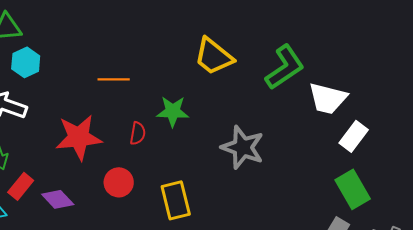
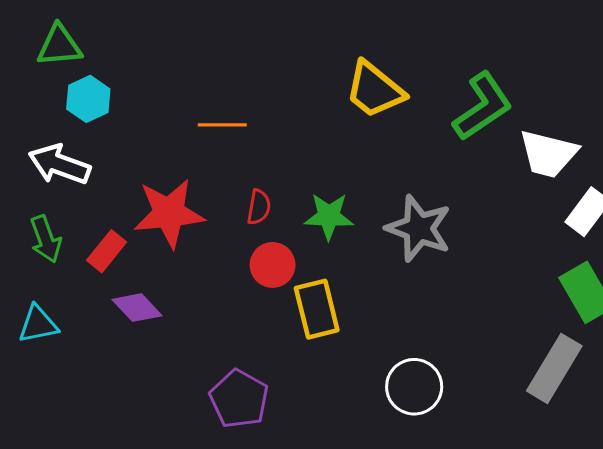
green star: (173, 111) -> (329, 216), moved
red circle: (119, 182) -> (273, 265), moved
red rectangle: (21, 186) -> (107, 251), moved

